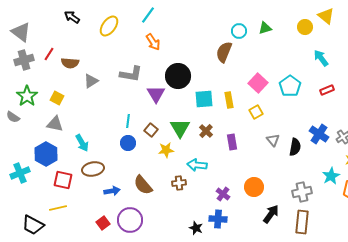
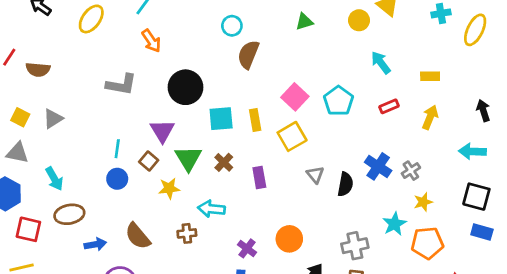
cyan circle: (239, 31) -> (232, 26), moved
gray triangle: (91, 81) -> (53, 119), moved
purple triangle: (156, 94) -> (162, 131), moved
yellow square: (256, 112) -> (292, 136), size x1.5

